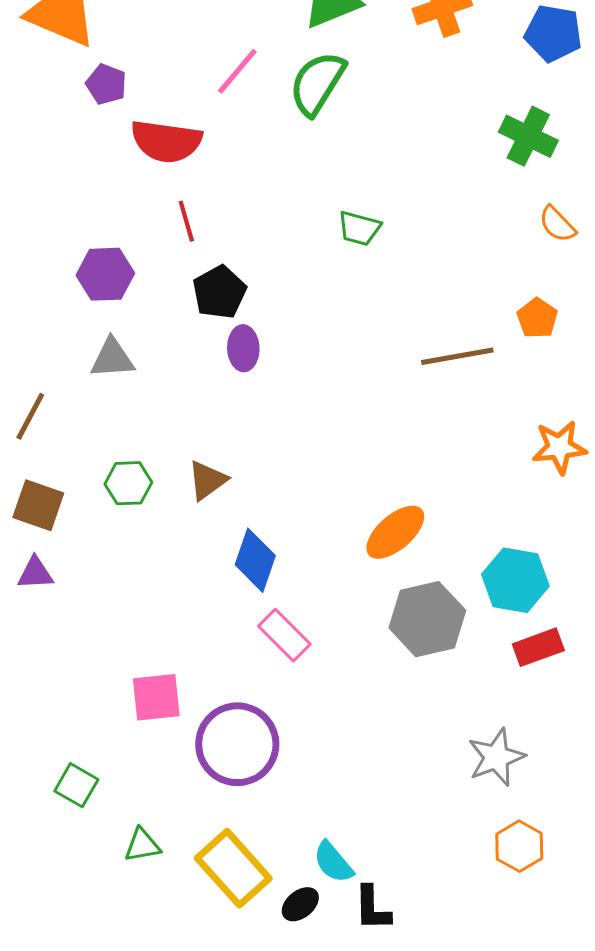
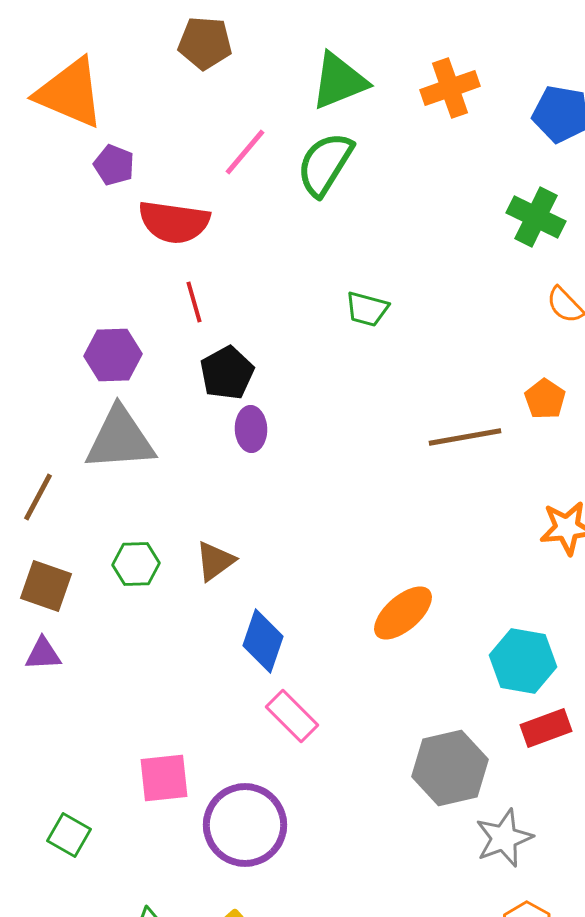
gray triangle: (112, 358) -> (120, 439), size x1.6
gray hexagon: (427, 619) -> (450, 768), moved
green square: (76, 785) -> (69, 835), moved

